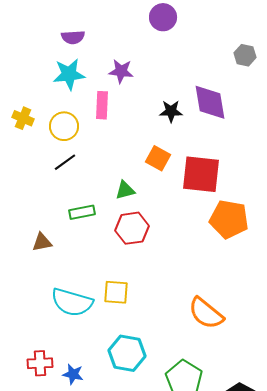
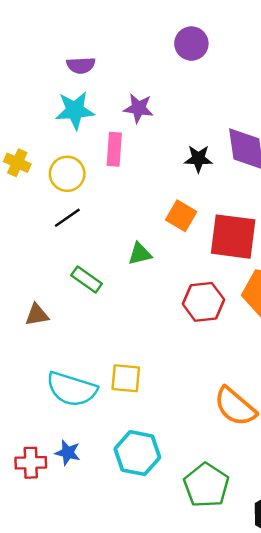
green rectangle: (82, 212) -> (87, 279), turned 45
red hexagon: (132, 228) -> (203, 302), moved
blue star: (73, 374) -> (68, 453), moved

